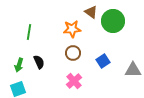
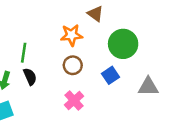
green circle: (113, 21) -> (123, 44), moved
green line: (29, 32) -> (24, 53), moved

